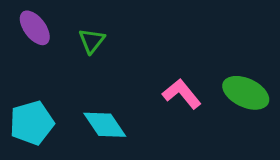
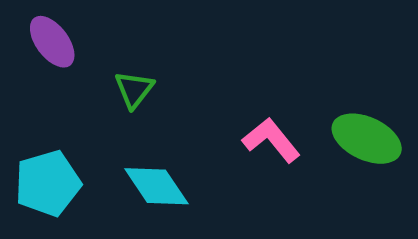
green triangle: (92, 41) -> (134, 89), moved

